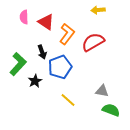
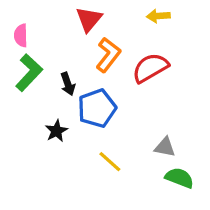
pink semicircle: (24, 17) -> (21, 35), moved
red triangle: (46, 22) -> (89, 19), moved, turned 36
green L-shape: (18, 64) -> (29, 73), moved

